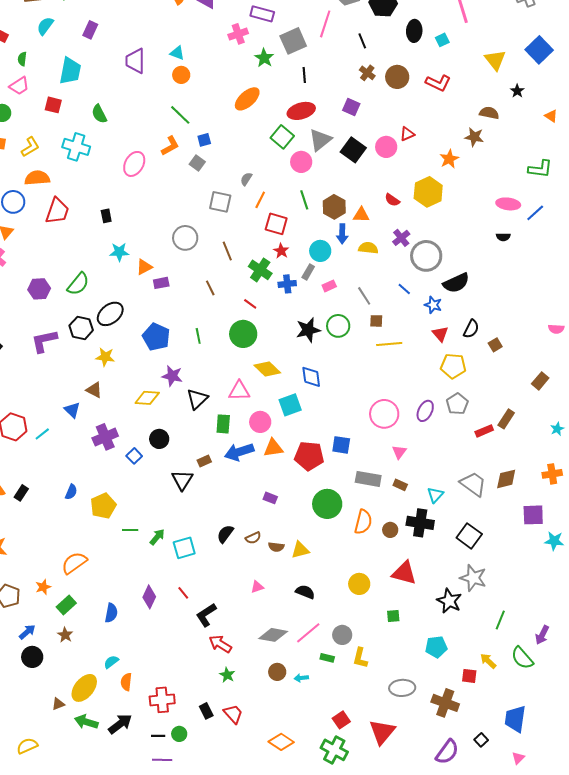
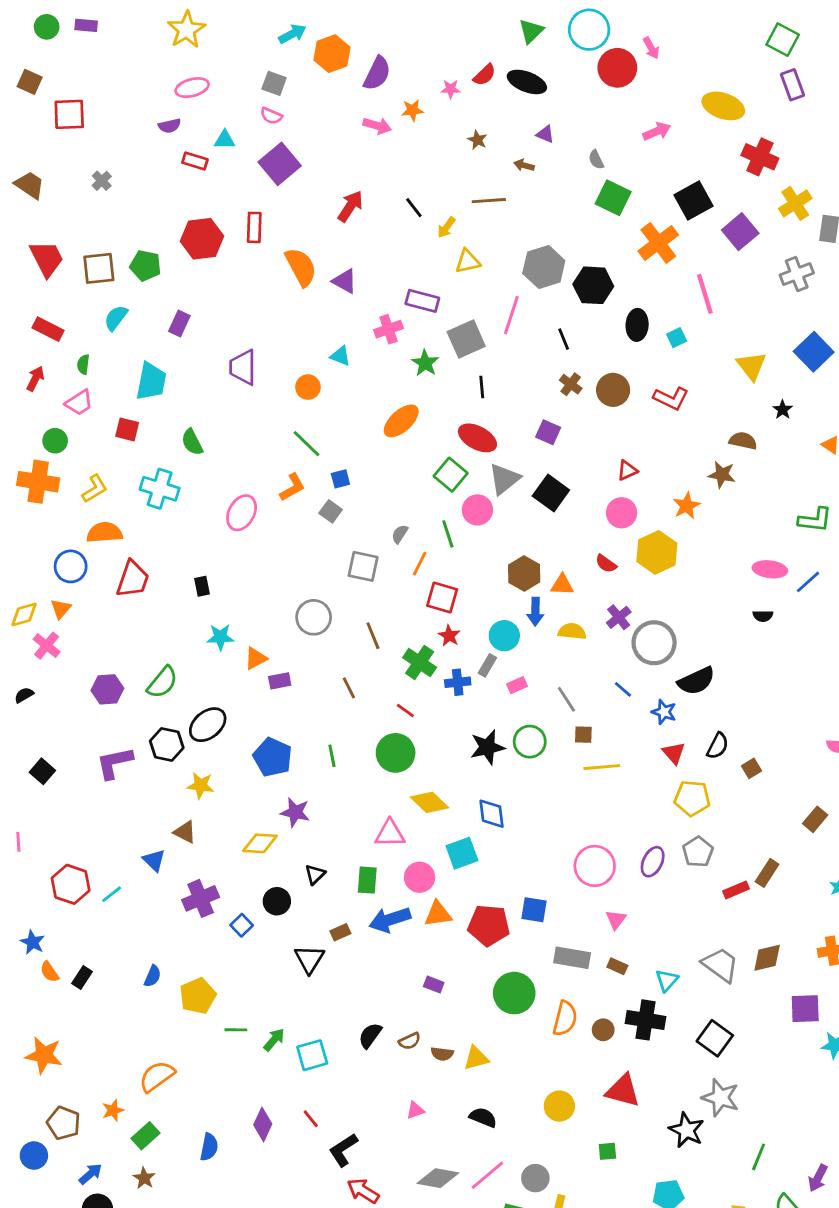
cyan triangle: (177, 53) -> (340, 356), moved
red ellipse: (301, 111) -> (477, 438), turned 44
pink circle: (386, 147) -> (622, 513), moved
green line: (304, 200) -> (448, 534), moved
black triangle: (197, 399) -> (315, 874), moved, size x0.7

